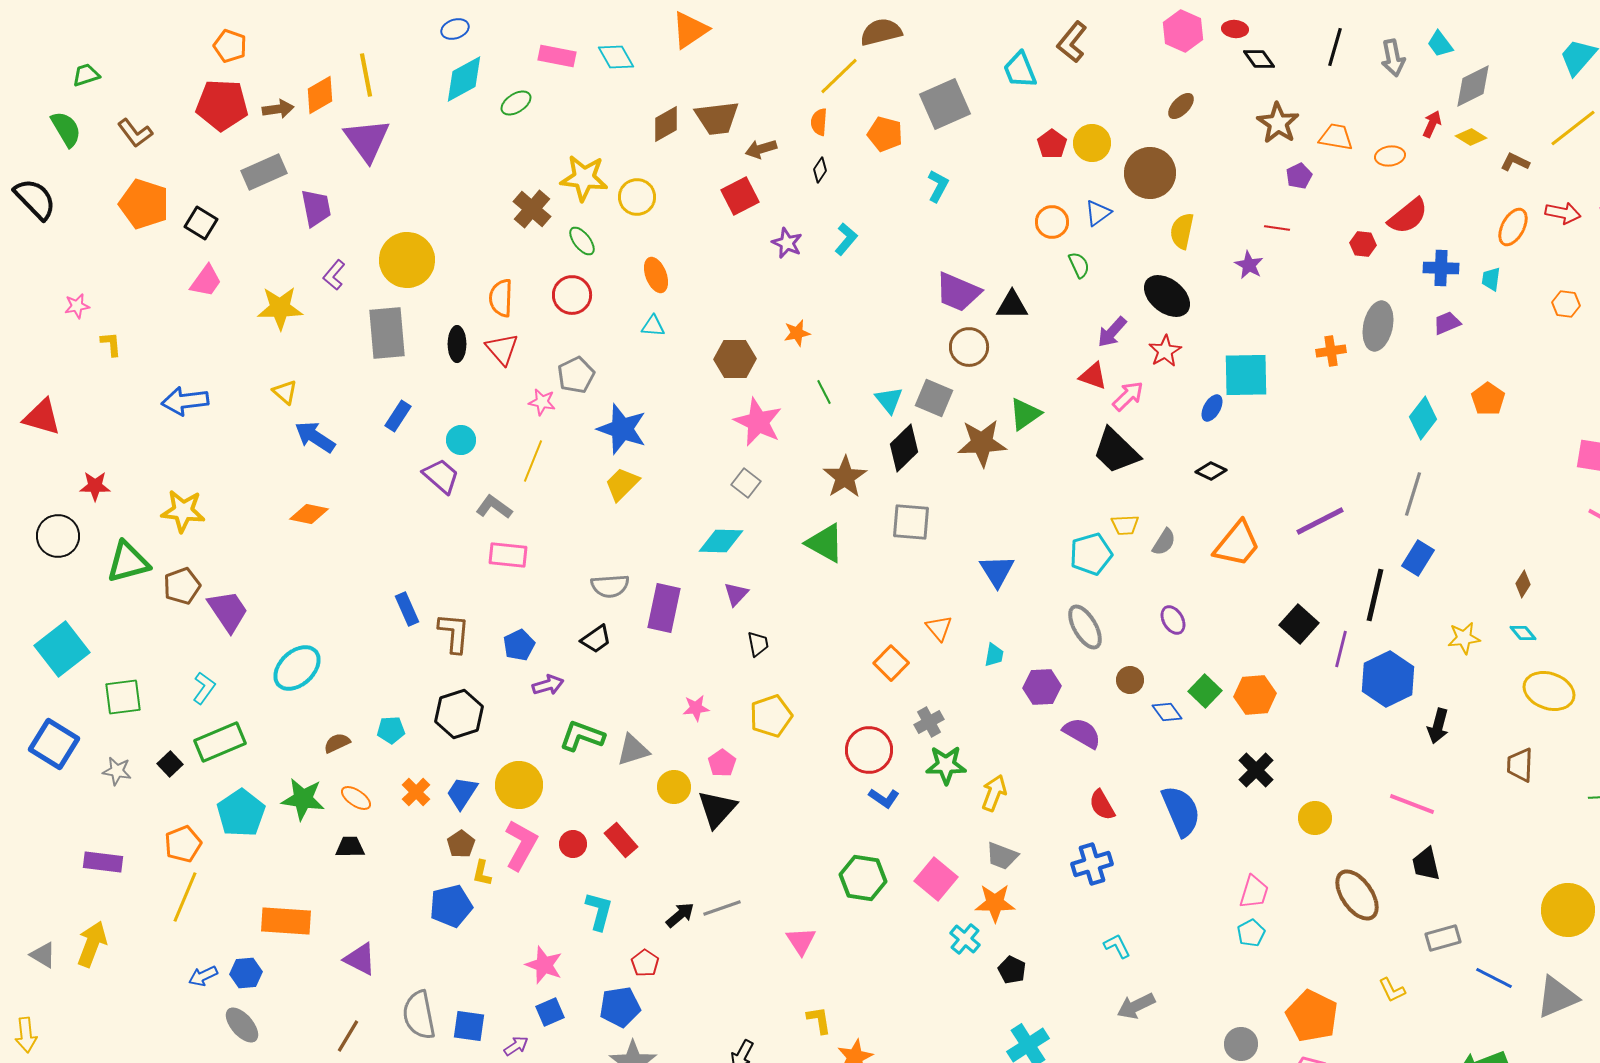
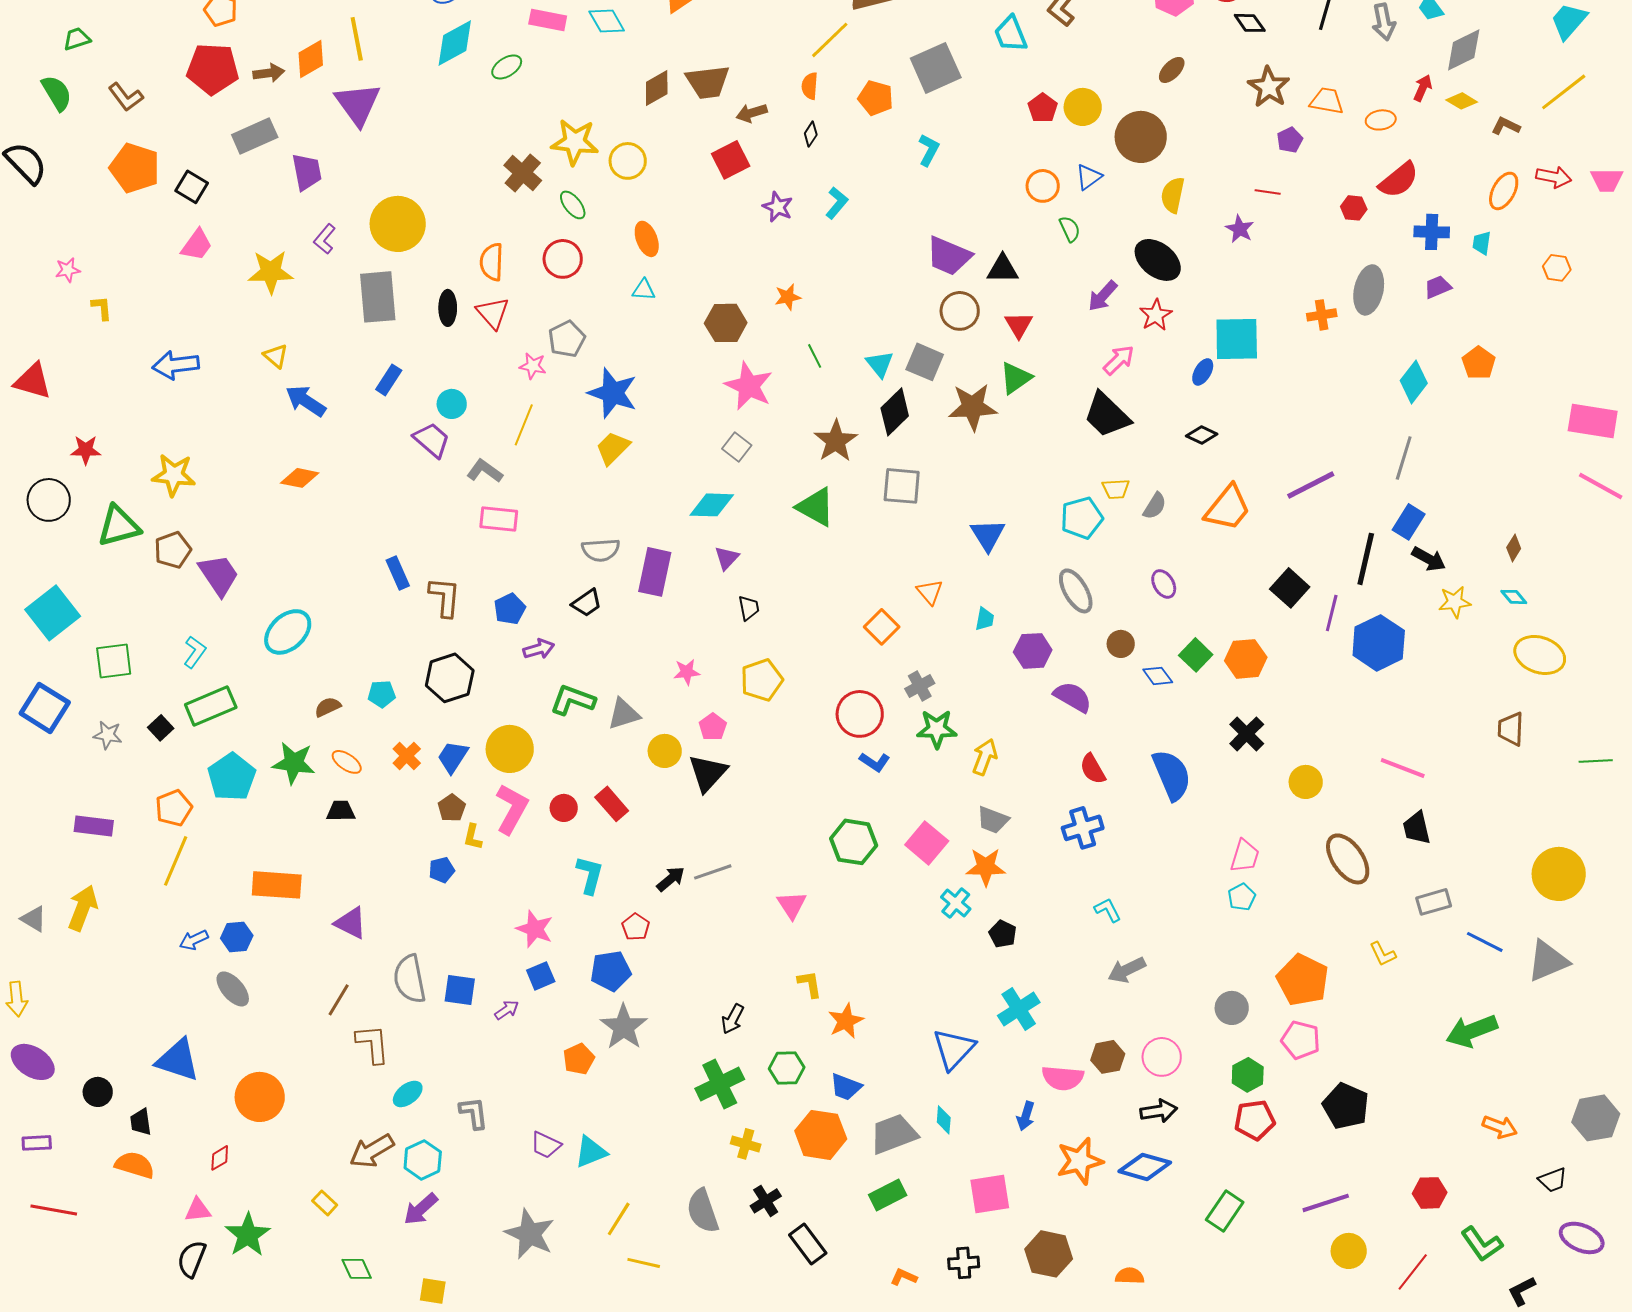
red triangle: (1093, 376) -> (1019, 325), moved, turned 40
black arrow: (1438, 726) -> (1429, 559), moved, turned -76
blue pentagon: (451, 906) -> (442, 870), size x0.6

